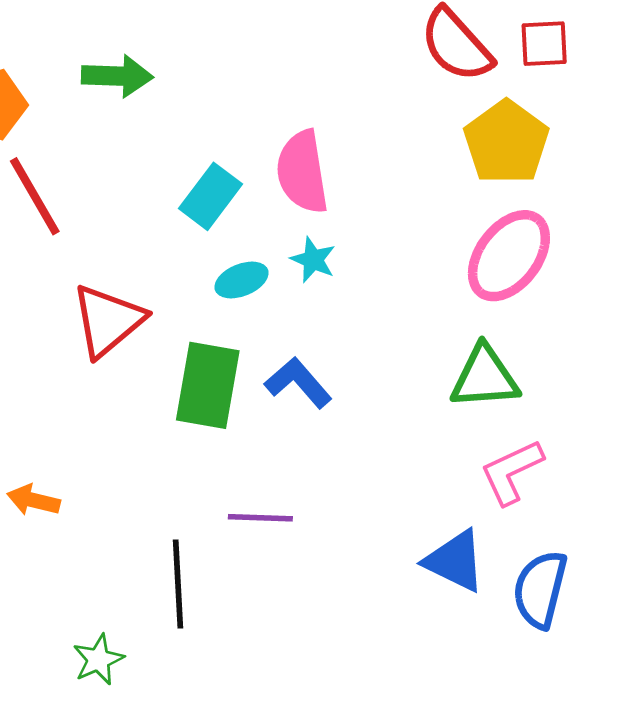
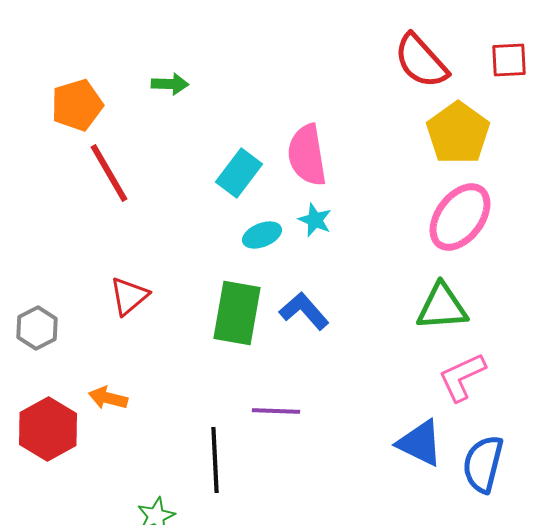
red square: (544, 44) -> (509, 60), moved
green arrow: (117, 76) -> (170, 84), size x0.7
red triangle: (108, 321) -> (129, 296), moved, size x0.7

